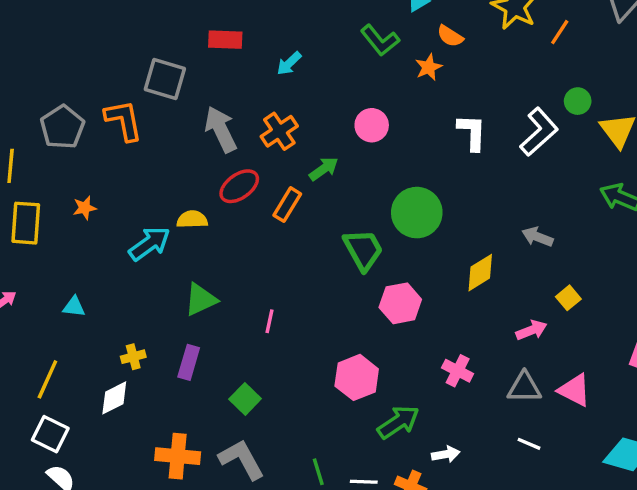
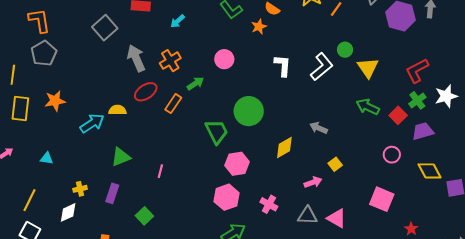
gray square: (165, 79) -> (105, 28), turned 30
orange L-shape: (124, 120) -> (39, 21), moved
orange star: (85, 208) -> (55, 101), size x1.5
pink hexagon: (357, 377) -> (227, 197), moved

